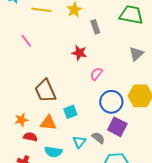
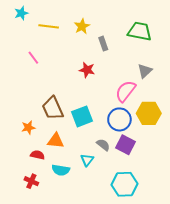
pink semicircle: (96, 74) -> (126, 91), moved, size x1.6
cyan square: (70, 112) -> (82, 116), moved, size x1.5
orange star: (21, 120) -> (28, 128), moved
gray semicircle: (98, 138) -> (103, 145), moved

